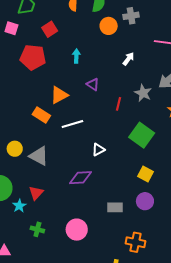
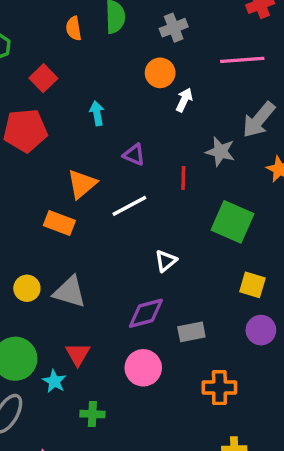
orange circle: (109, 26) -> (160, 73), moved
white line: (72, 124) -> (129, 206), moved
gray rectangle: (115, 207) -> (191, 332), moved
pink circle: (77, 230) -> (143, 368), moved
orange cross: (136, 242) -> (219, 388), moved

